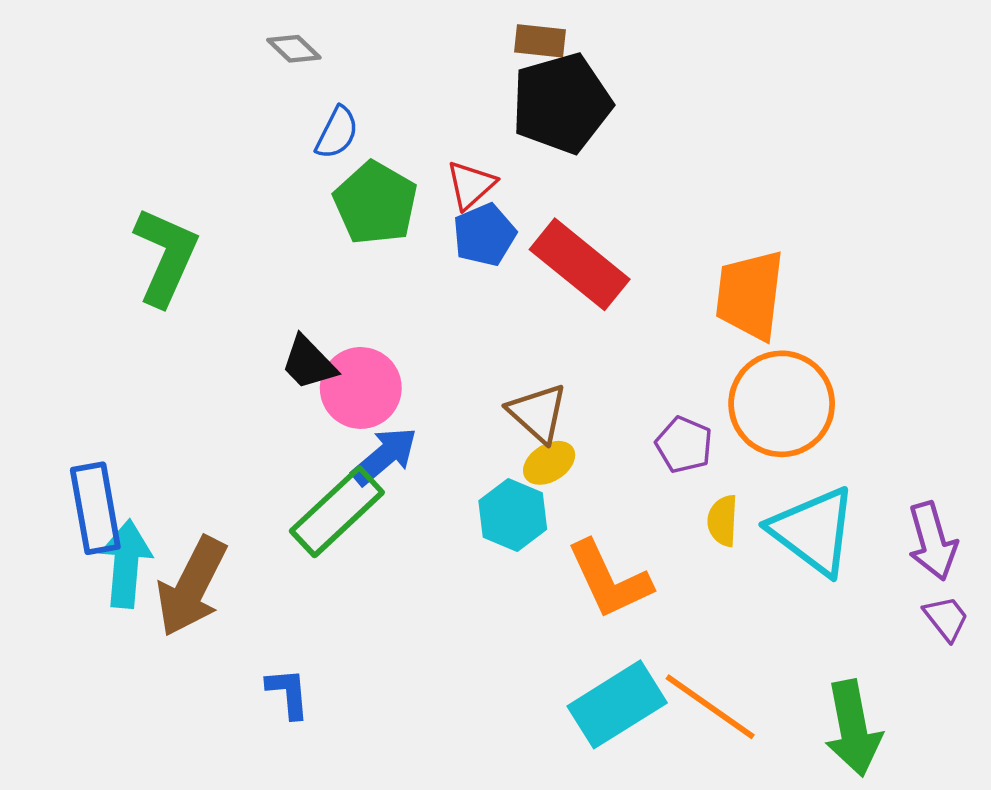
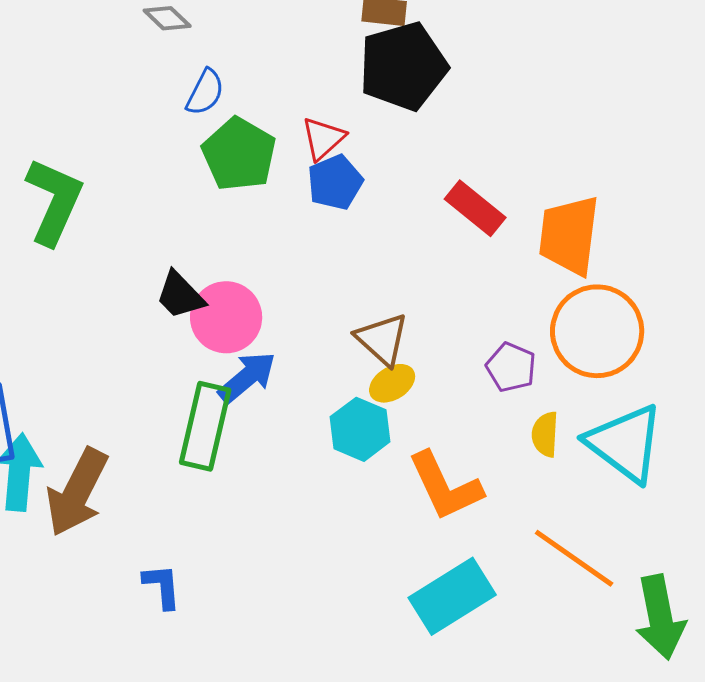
red rectangle: (580, 264) -> (475, 208), moved, size x0.7
green rectangle: (337, 512) -> (205, 426), turned -34
orange line: (710, 707) -> (574, 558), moved

